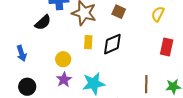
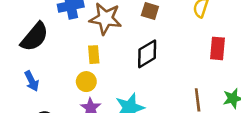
black semicircle: (43, 22) -> (35, 37), moved, size x1.4
yellow rectangle: (88, 42) -> (94, 55), moved

